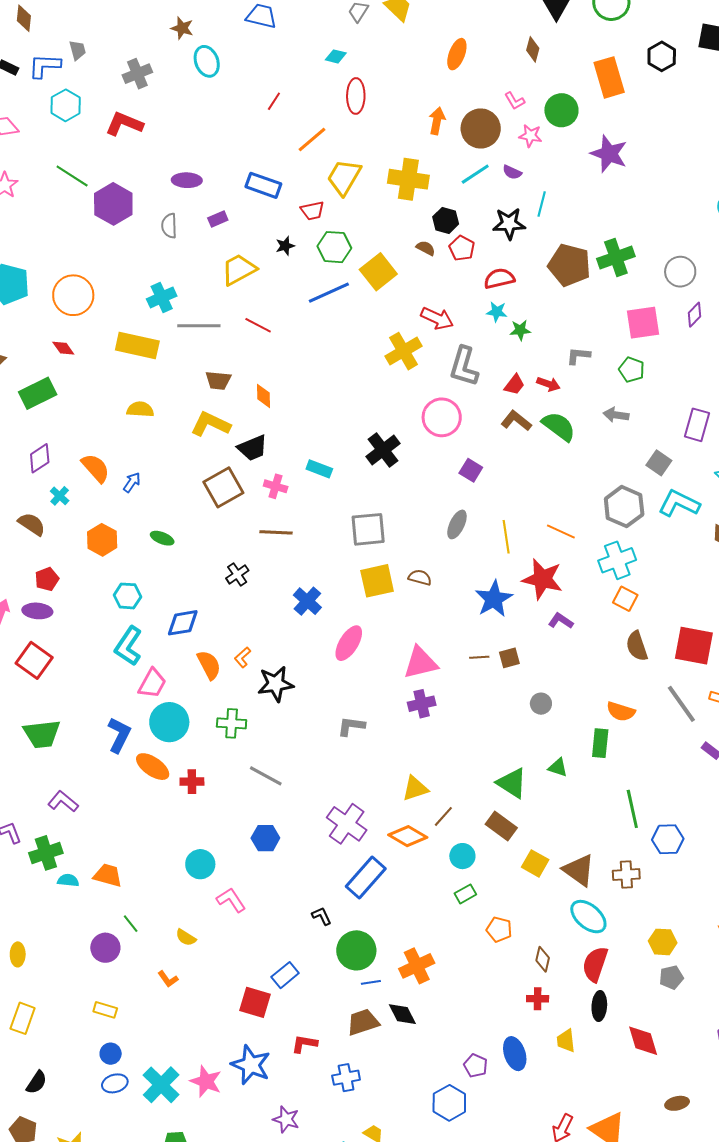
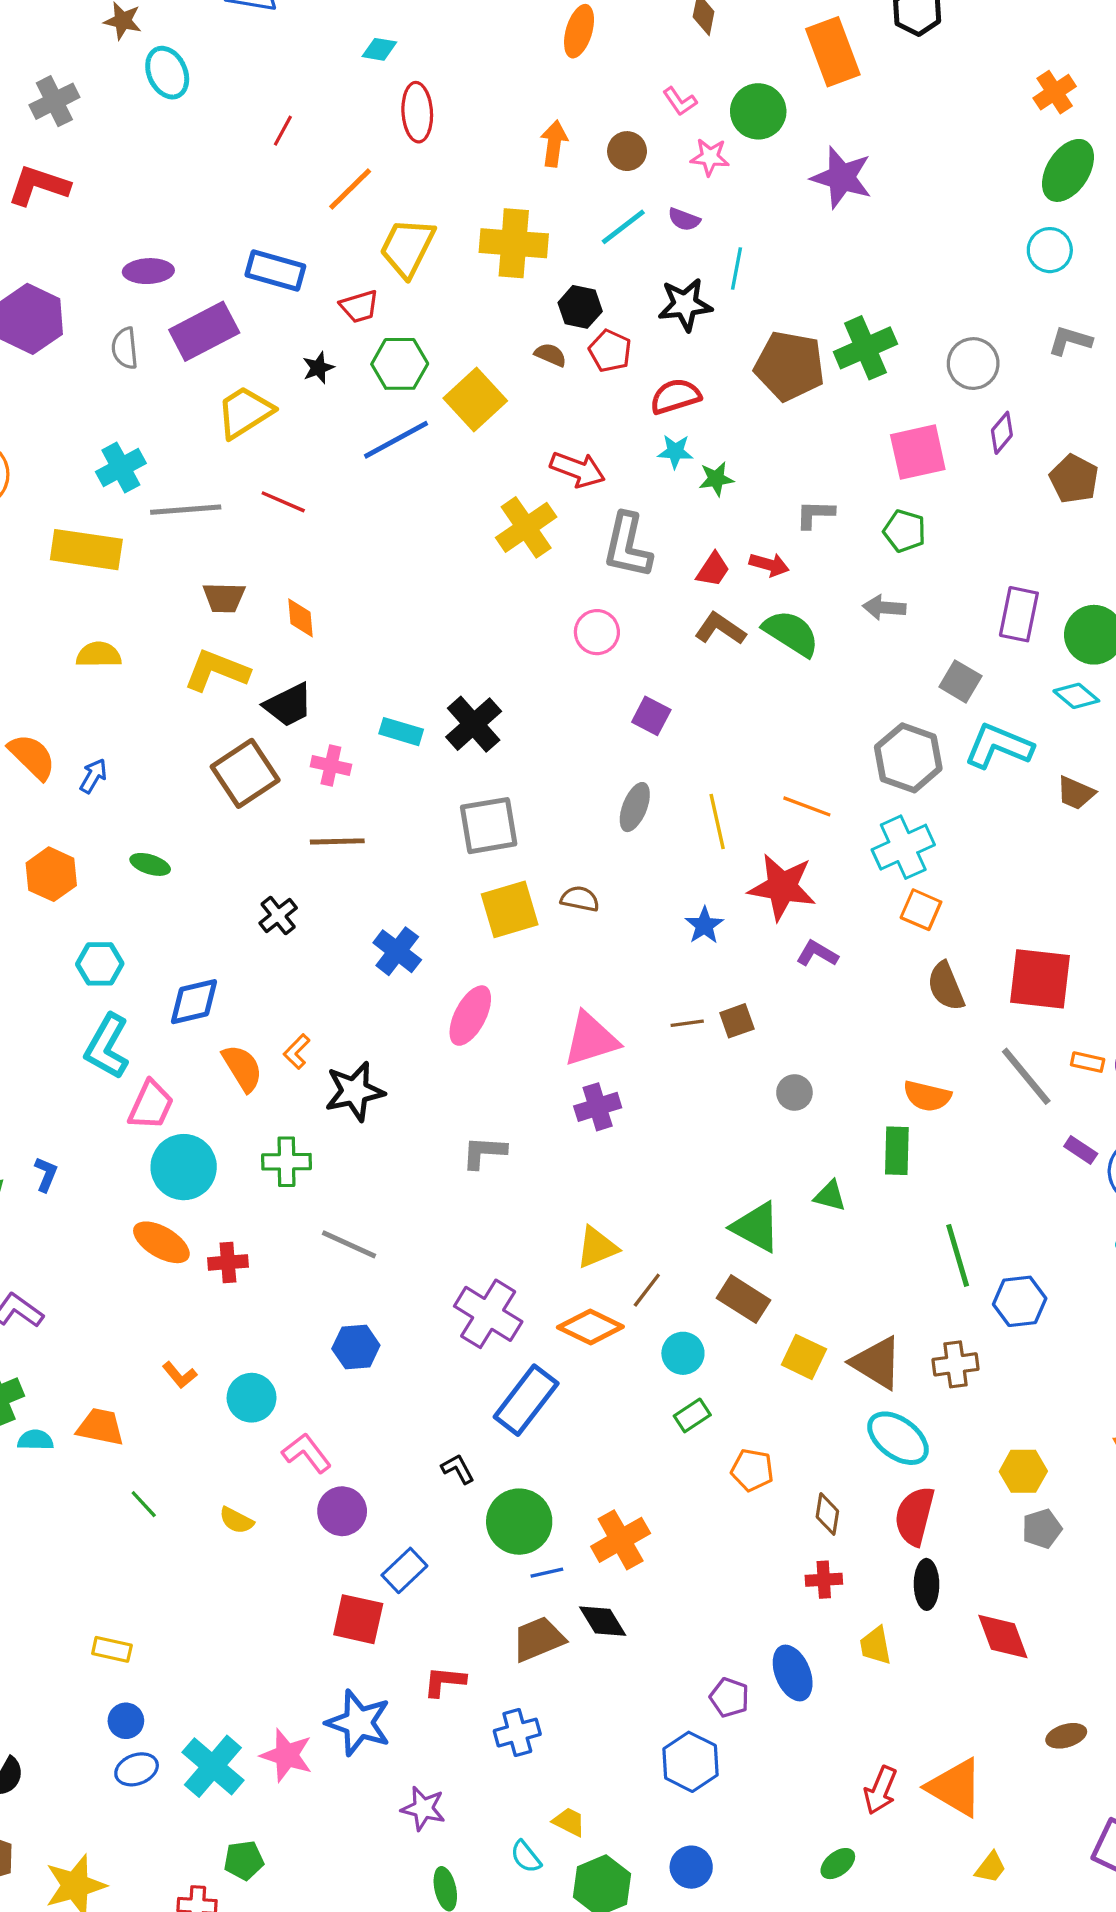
brown circle: (481, 129) -> (627, 151), size x0.6
purple rectangle: (218, 219) -> (204, 331), size x2.0
pink circle: (442, 417) -> (597, 632), size x0.7
black cross: (383, 450) -> (474, 724), moved
blue star: (494, 599) -> (704, 925), size x0.6
blue L-shape: (119, 735) -> (46, 1174), moved, size x0.6
purple circle: (105, 948) -> (342, 1511), moved
orange L-shape: (168, 979) -> (180, 1375), moved

